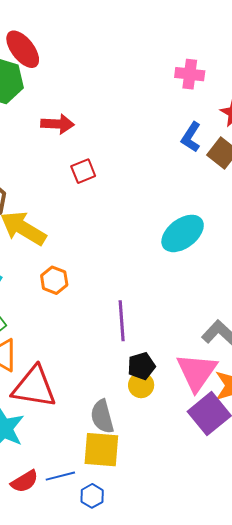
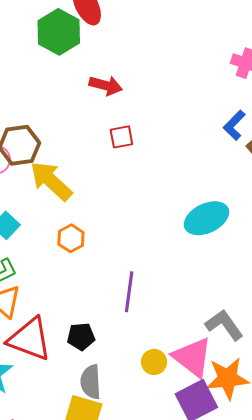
black pentagon: (141, 366) -> (81, 337), moved
pink triangle: (197, 372) -> (192, 357), turned -39
yellow circle: (141, 385) -> (154, 362), moved

